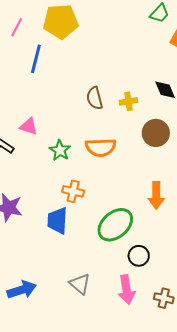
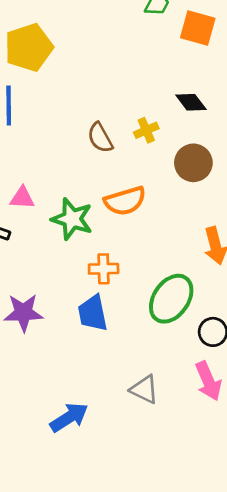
green star: (60, 150) -> (72, 219), size x1.4

